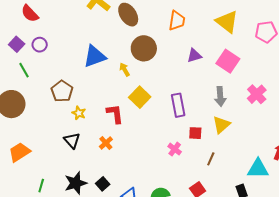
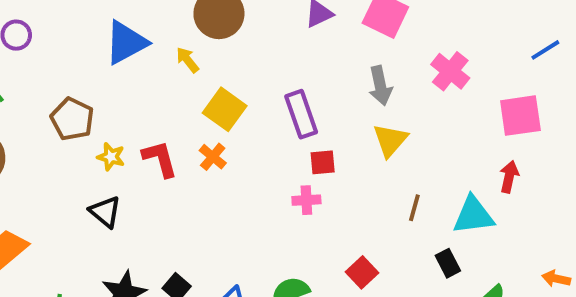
red L-shape: (115, 114) -> (160, 159), moved
red square: (195, 133) -> (323, 162), moved
orange cross: (106, 143) -> (213, 157), moved
pink cross: (175, 149) -> (306, 200), turned -32
brown line: (211, 159) -> (414, 208), moved

